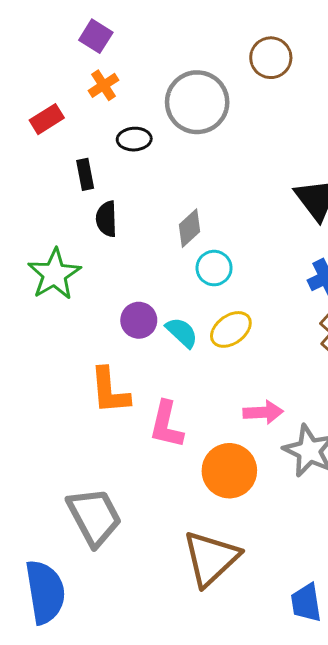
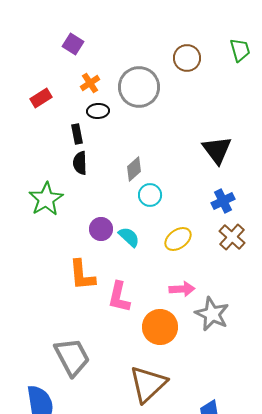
orange cross: (103, 85) -> (90, 83), moved
black rectangle: (85, 174) -> (77, 134), moved
yellow ellipse: (231, 329) -> (178, 239), moved

